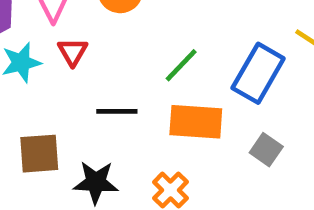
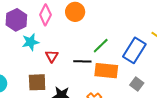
red triangle: (73, 52) -> (52, 56), moved
black line: (117, 111) -> (82, 61), moved

